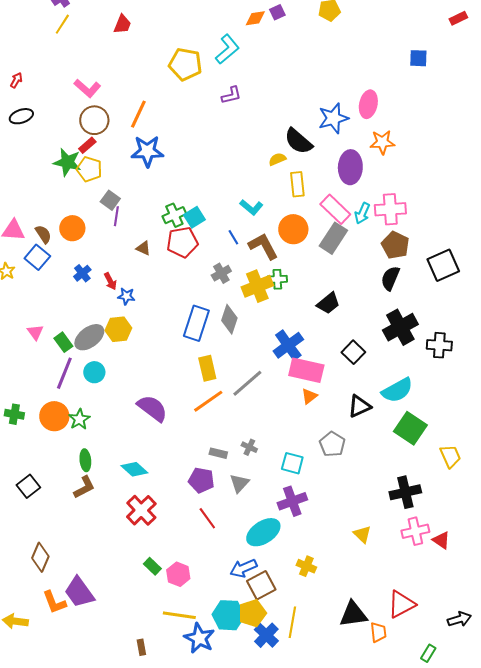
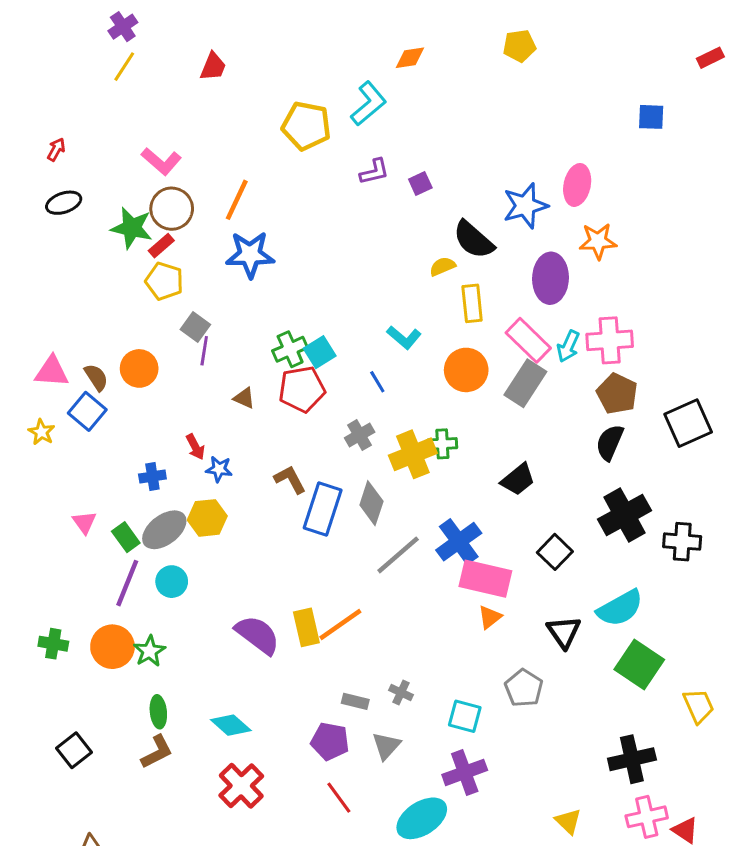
purple square: (277, 12) -> (420, 183), moved
green star: (67, 162) -> (132, 228), moved
brown L-shape: (263, 246) -> (290, 479), moved, size x0.7
blue cross: (82, 273) -> (152, 476), moved, turned 30
yellow rectangle: (207, 368) -> (306, 627), moved
gray line: (247, 383) -> (398, 555), moved
black triangle: (359, 406) -> (564, 632), turned -40

